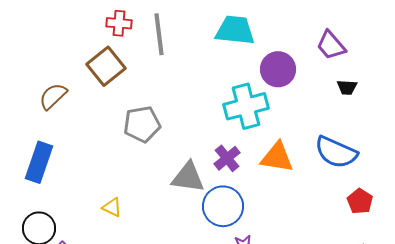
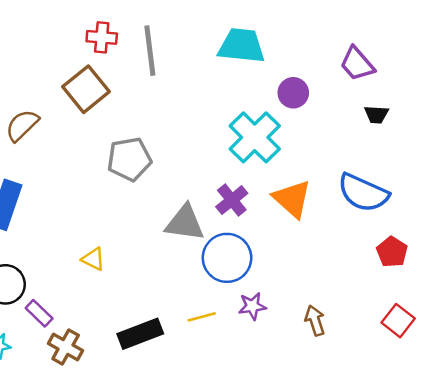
purple circle: (278, 69) -> (293, 93), size x0.7
cyan cross: (246, 106) -> (255, 137), turned -30
orange triangle: (277, 157) -> (292, 199), turned 33

